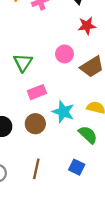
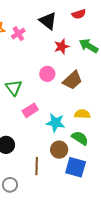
brown circle: (35, 124) -> (59, 150), moved
blue square: (77, 167) -> (76, 167), size x1.5
brown line: (36, 169) -> (37, 166), moved

